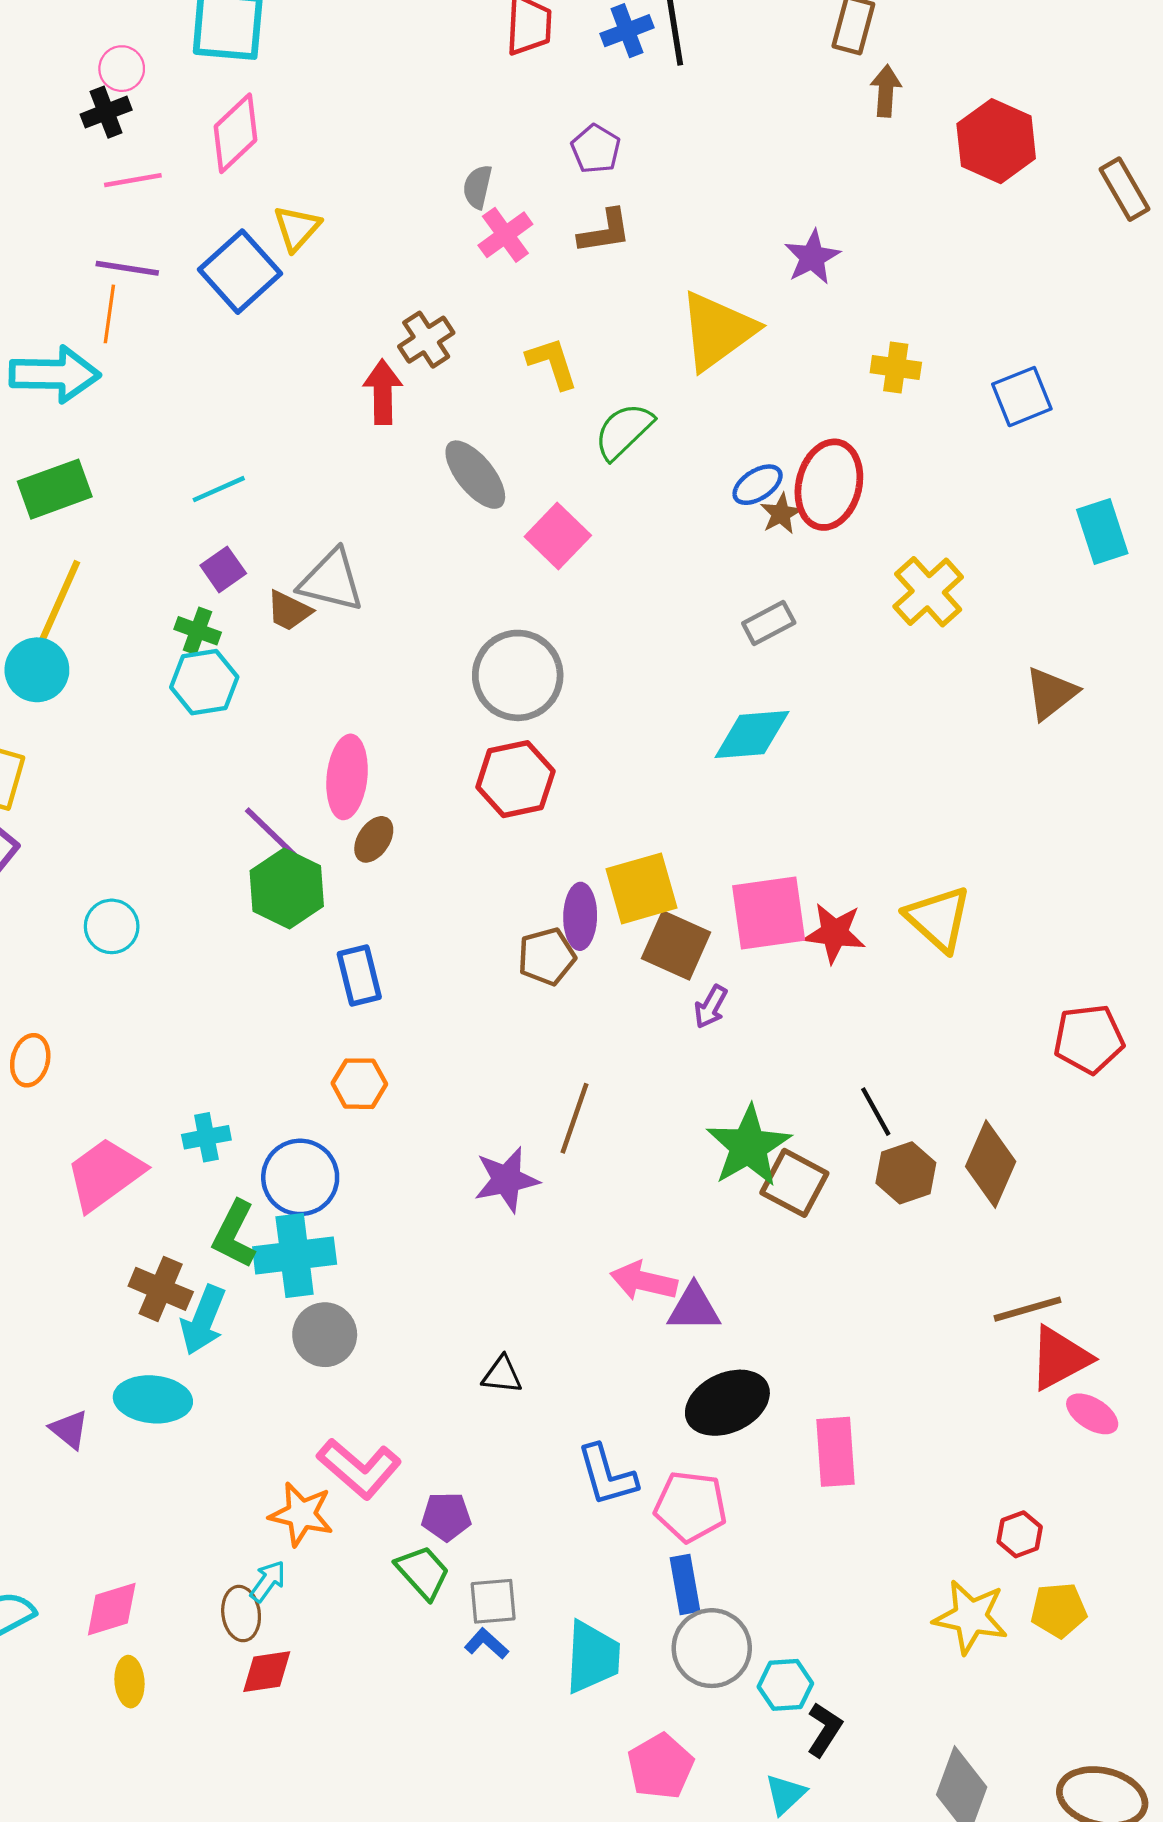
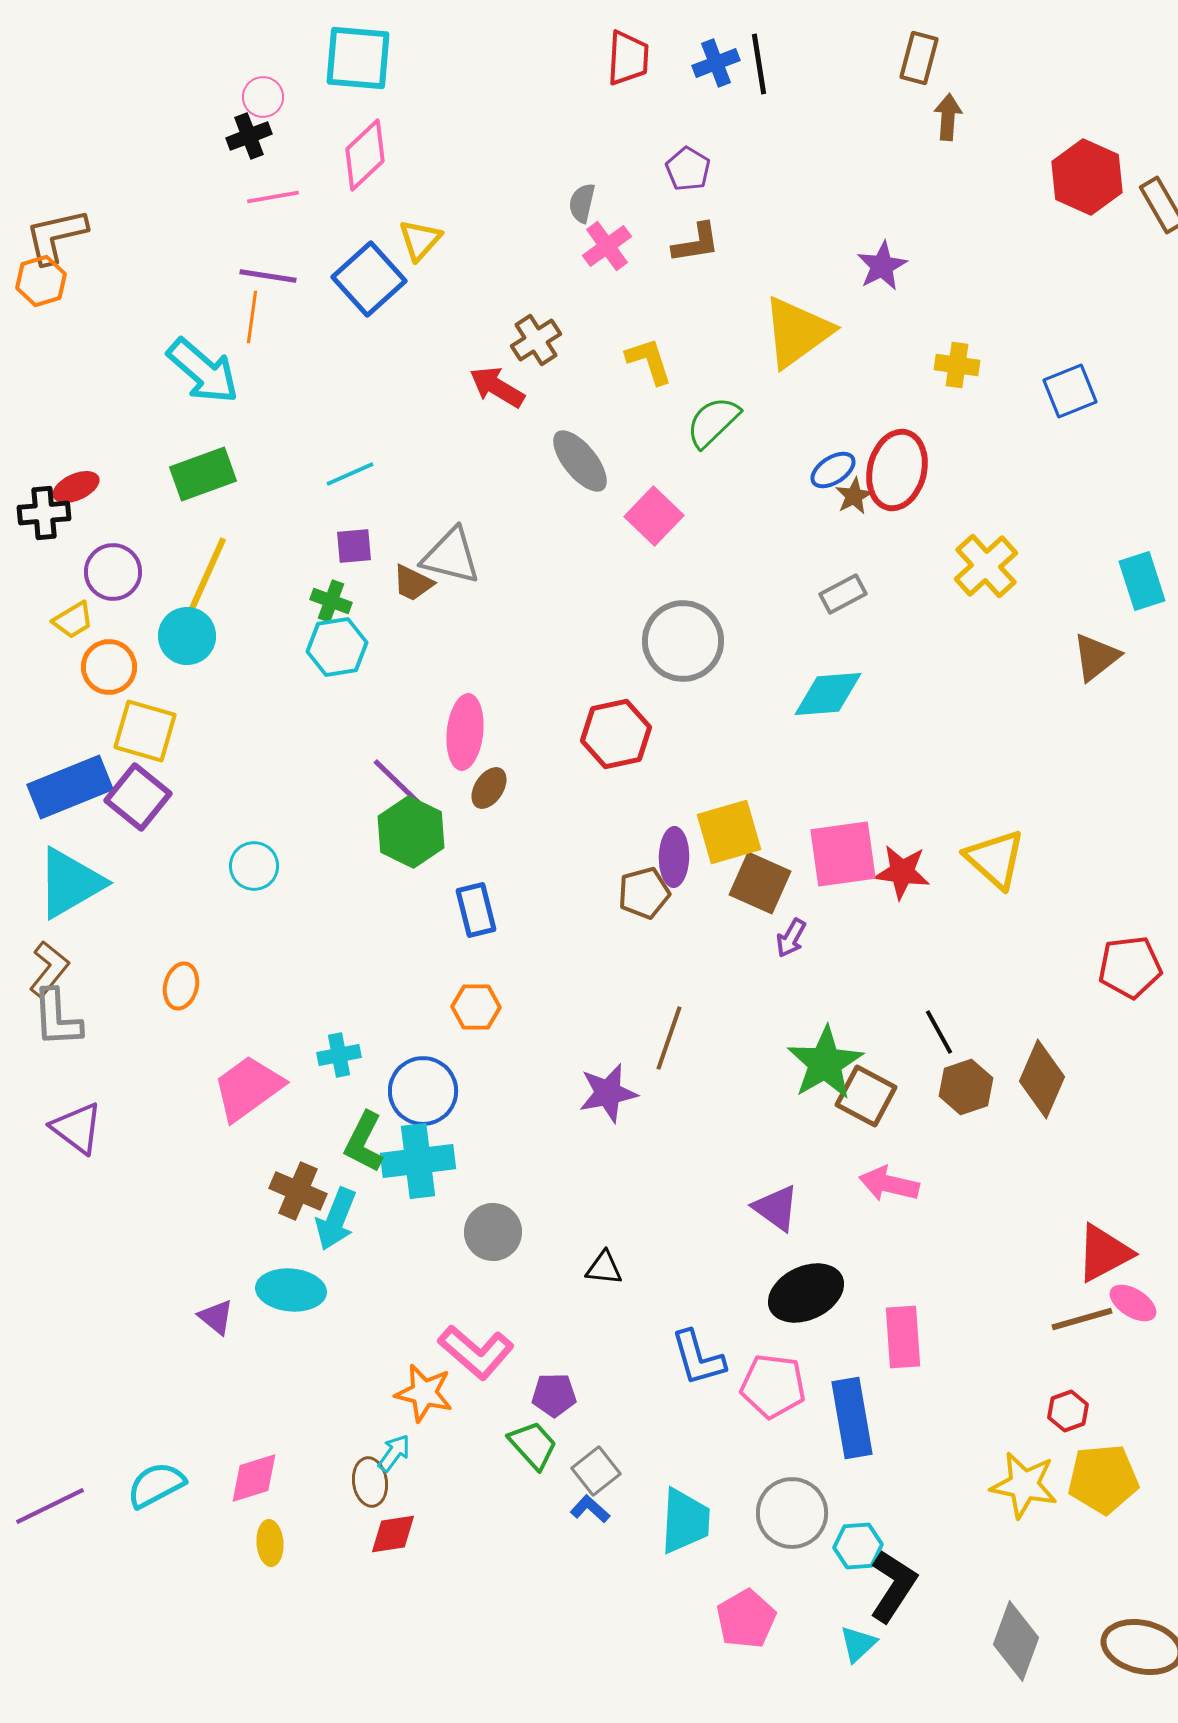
red hexagon: (996, 141) -> (1087, 177), moved
cyan arrow: (55, 374) -> (203, 371), turned 40
red arrow: (383, 392) -> (497, 387), turned -58
cyan rectangle: (1102, 532) -> (1142, 581), moved
purple square: (223, 569) -> (354, 546), turned 30
gray circle: (518, 675) -> (683, 641), moved
pink arrow: (644, 1281) -> (889, 1184), moved
purple triangle: (694, 1308) -> (776, 1208), turned 36
brown line: (1027, 1309) -> (1082, 1319), moved
gray circle: (325, 1335) -> (493, 1232), moved
blue rectangle: (685, 1585) -> (852, 1418), moved, size x1.5
gray square: (493, 1601) -> (596, 1471), turned -33
yellow pentagon: (1059, 1610) -> (1103, 1479), size x1.4
black L-shape: (824, 1730) -> (893, 1586), size x1.5

